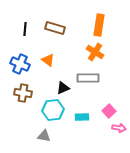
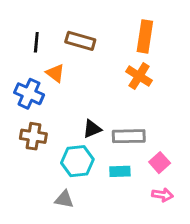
orange triangle: (48, 60) -> (55, 73), moved
gray rectangle: (88, 78) -> (129, 136), moved
pink arrow: (119, 128) -> (162, 195), moved

